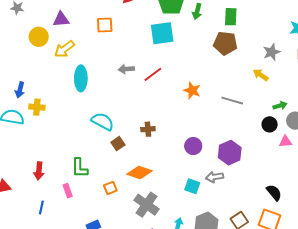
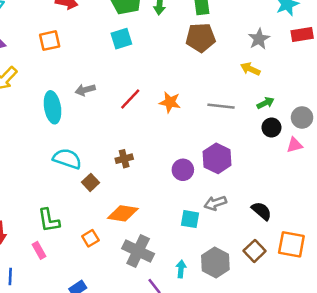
cyan square: (162, 33) -> (121, 39), size x0.7
red line: (153, 74) -> (130, 99), moved
cyan ellipse: (81, 78) -> (53, 107), moved
green arrow: (280, 106) -> (265, 103), moved
purple hexagon: (230, 153) -> (217, 158), moved
black semicircle: (274, 193) -> (261, 211), moved

